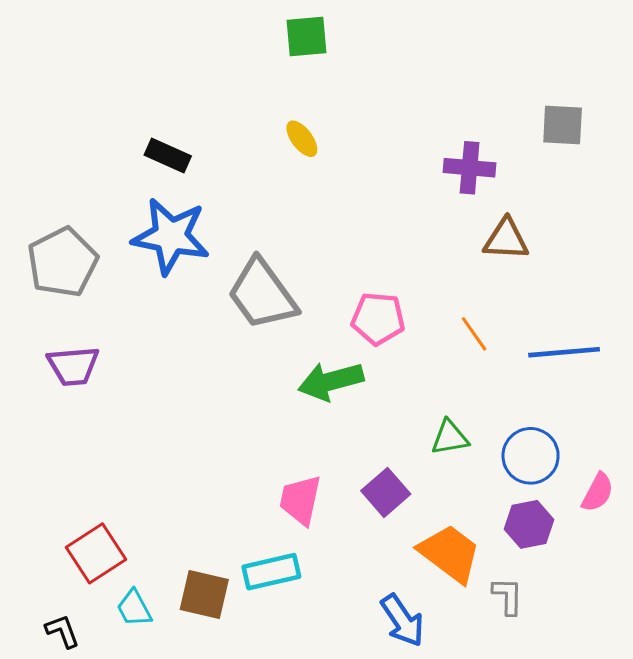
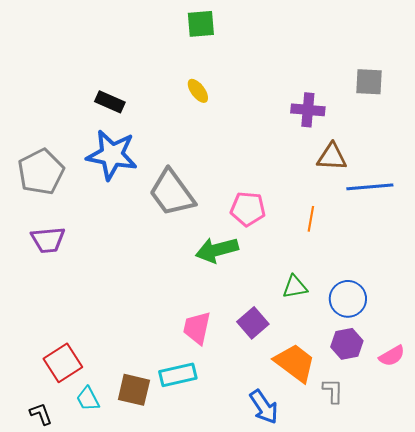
orange line: (474, 334) -> (311, 219), turned 45
blue line: (564, 352) -> (370, 187), moved
pink semicircle: (598, 492) -> (392, 356), moved, turned 32

